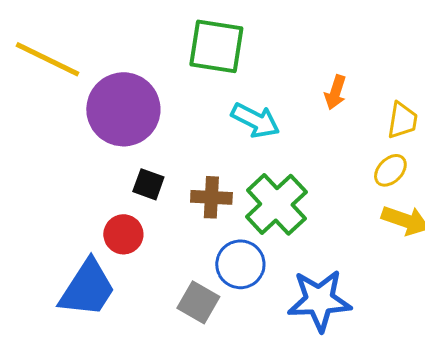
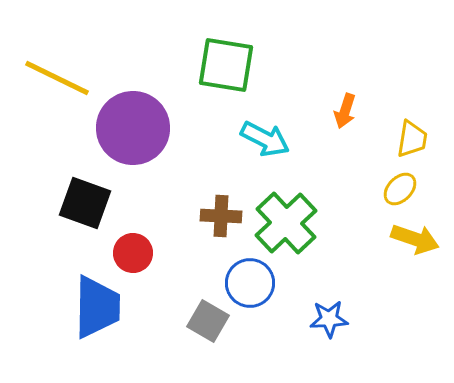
black square: (148, 184) -> (85, 203), moved, size x1.6
blue trapezoid: (87, 288) -> (97, 307), turned -32
blue star: (319, 300) -> (329, 319), size x0.6

